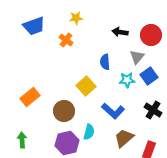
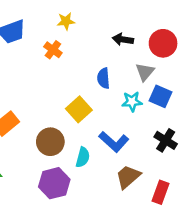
blue square: (149, 76) -> (160, 96), turned -30
cyan semicircle: (89, 132) -> (83, 157), moved

